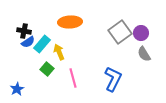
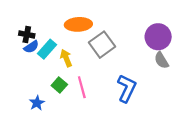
gray square: (120, 32) -> (102, 45), moved
purple circle: (141, 33) -> (158, 37), size x1.5
green square: (47, 69) -> (59, 85), moved
blue star: (17, 89) -> (37, 103), moved

